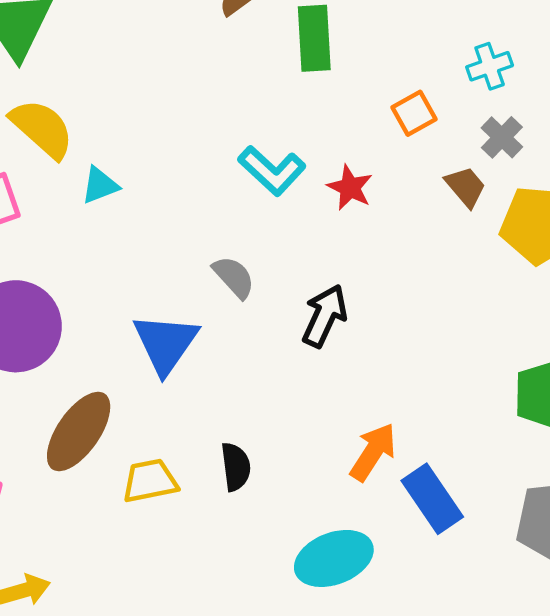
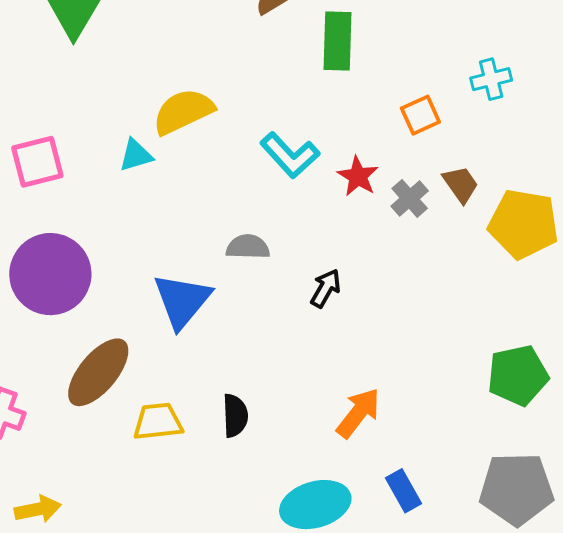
yellow semicircle: (42, 129) -> (183, 111), moved, turned -72
gray cross: (502, 137) -> (410, 198), moved
gray semicircle: (234, 277) -> (248, 247), turned -51
black arrow: (325, 316) -> (326, 288), size x0.7
blue rectangle: (432, 499) -> (404, 491), moved, size x0.7

